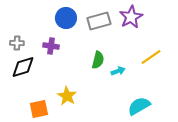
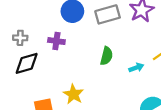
cyan arrow: (118, 71) -> (136, 68), moved

